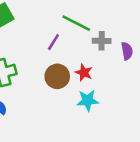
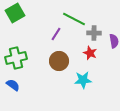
red star: (84, 73) -> (90, 53), moved

